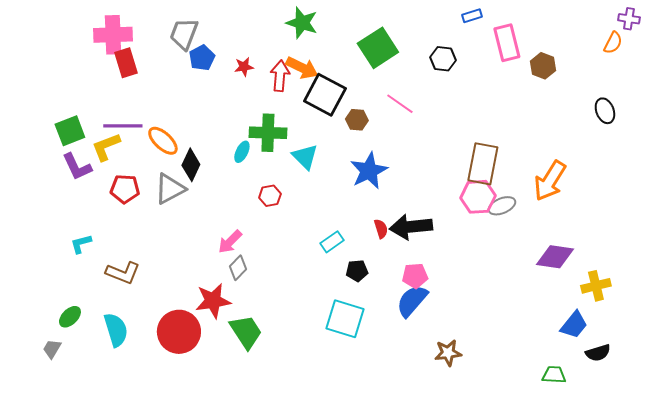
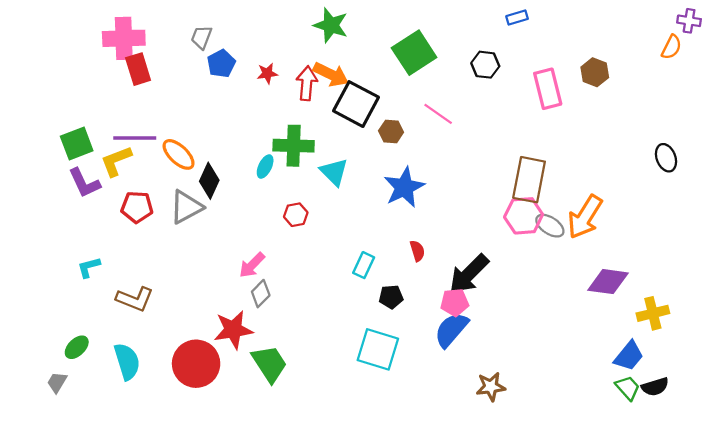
gray trapezoid: (184, 34) -> (202, 37), size x0.7
pink rectangle: (507, 43) -> (548, 89), moved
black ellipse: (605, 111) -> (666, 158), moved
orange arrow: (550, 181) -> (585, 217), moved
gray ellipse: (502, 206) -> (550, 226), turned 56
black arrow: (411, 227) -> (469, 274), moved, turned -39
cyan rectangle: (332, 242) -> (364, 265), turned -30
green trapezoid: (554, 375) -> (628, 388), moved, turned 45

